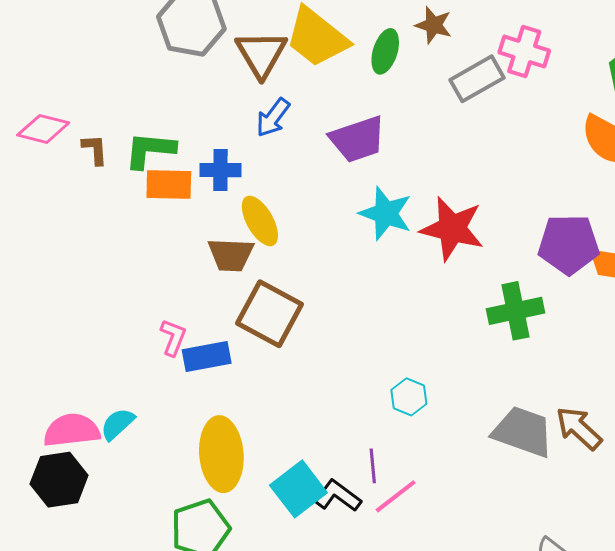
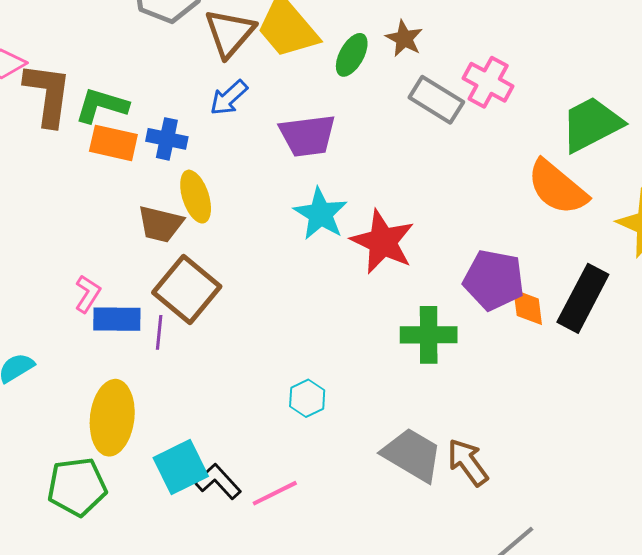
gray rectangle: (477, 79) -> (436, 100), turned 50
brown L-shape: (95, 150) -> (48, 94), size x2.0
purple line: (373, 466) -> (159, 332), moved

